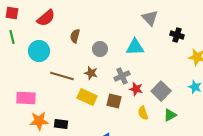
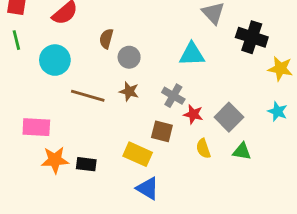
black cross: (177, 35) -> (252, 37), size x1.5
gray circle: (100, 49) -> (129, 57), moved
gray cross: (122, 76) -> (173, 96), turned -35
yellow rectangle: (87, 97) -> (138, 154), moved
green triangle: (170, 115) -> (242, 151), turned 40

